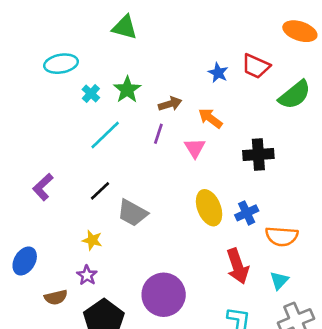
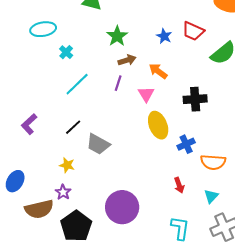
green star: (127, 90) -> (117, 36), moved
yellow ellipse: (209, 208) -> (158, 125), moved
red arrow: (238, 266) -> (179, 185), size x0.6
brown semicircle: (56, 297) -> (39, 209), size x1.6

